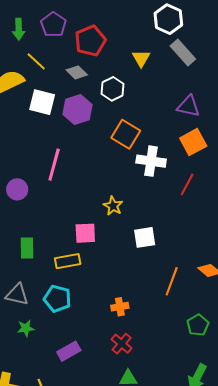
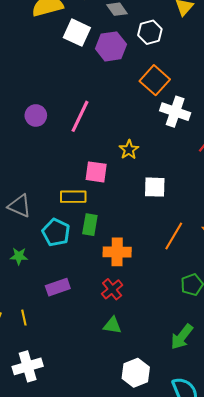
pink line: (54, 165) -> (80, 116), moved
green rectangle: (27, 248) -> (90, 225), moved
gray triangle: (17, 295) -> (19, 206), moved
orange cross: (120, 307) -> (117, 252), size x1.5

